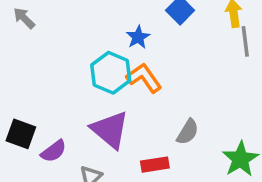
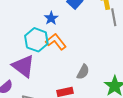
purple triangle: (110, 130) -> (23, 66), moved

